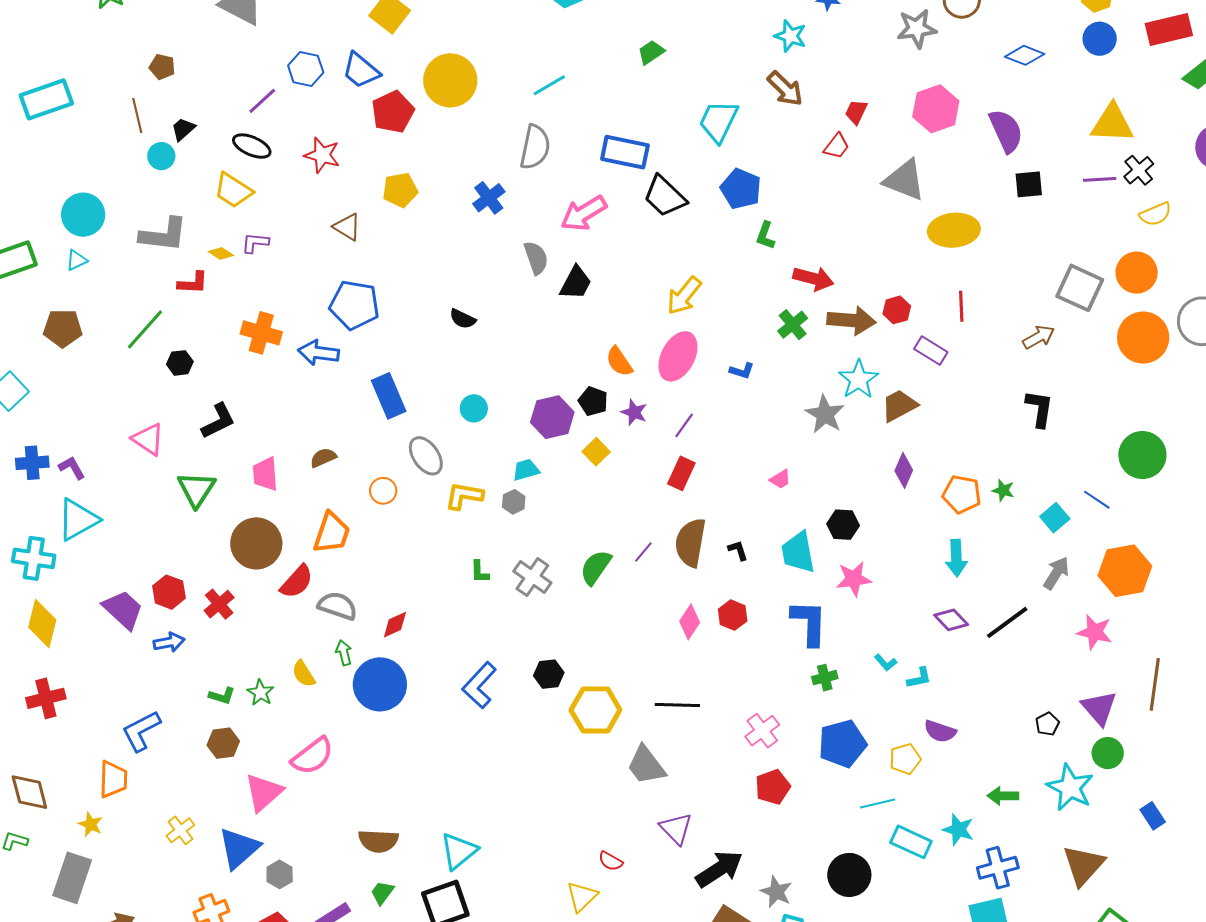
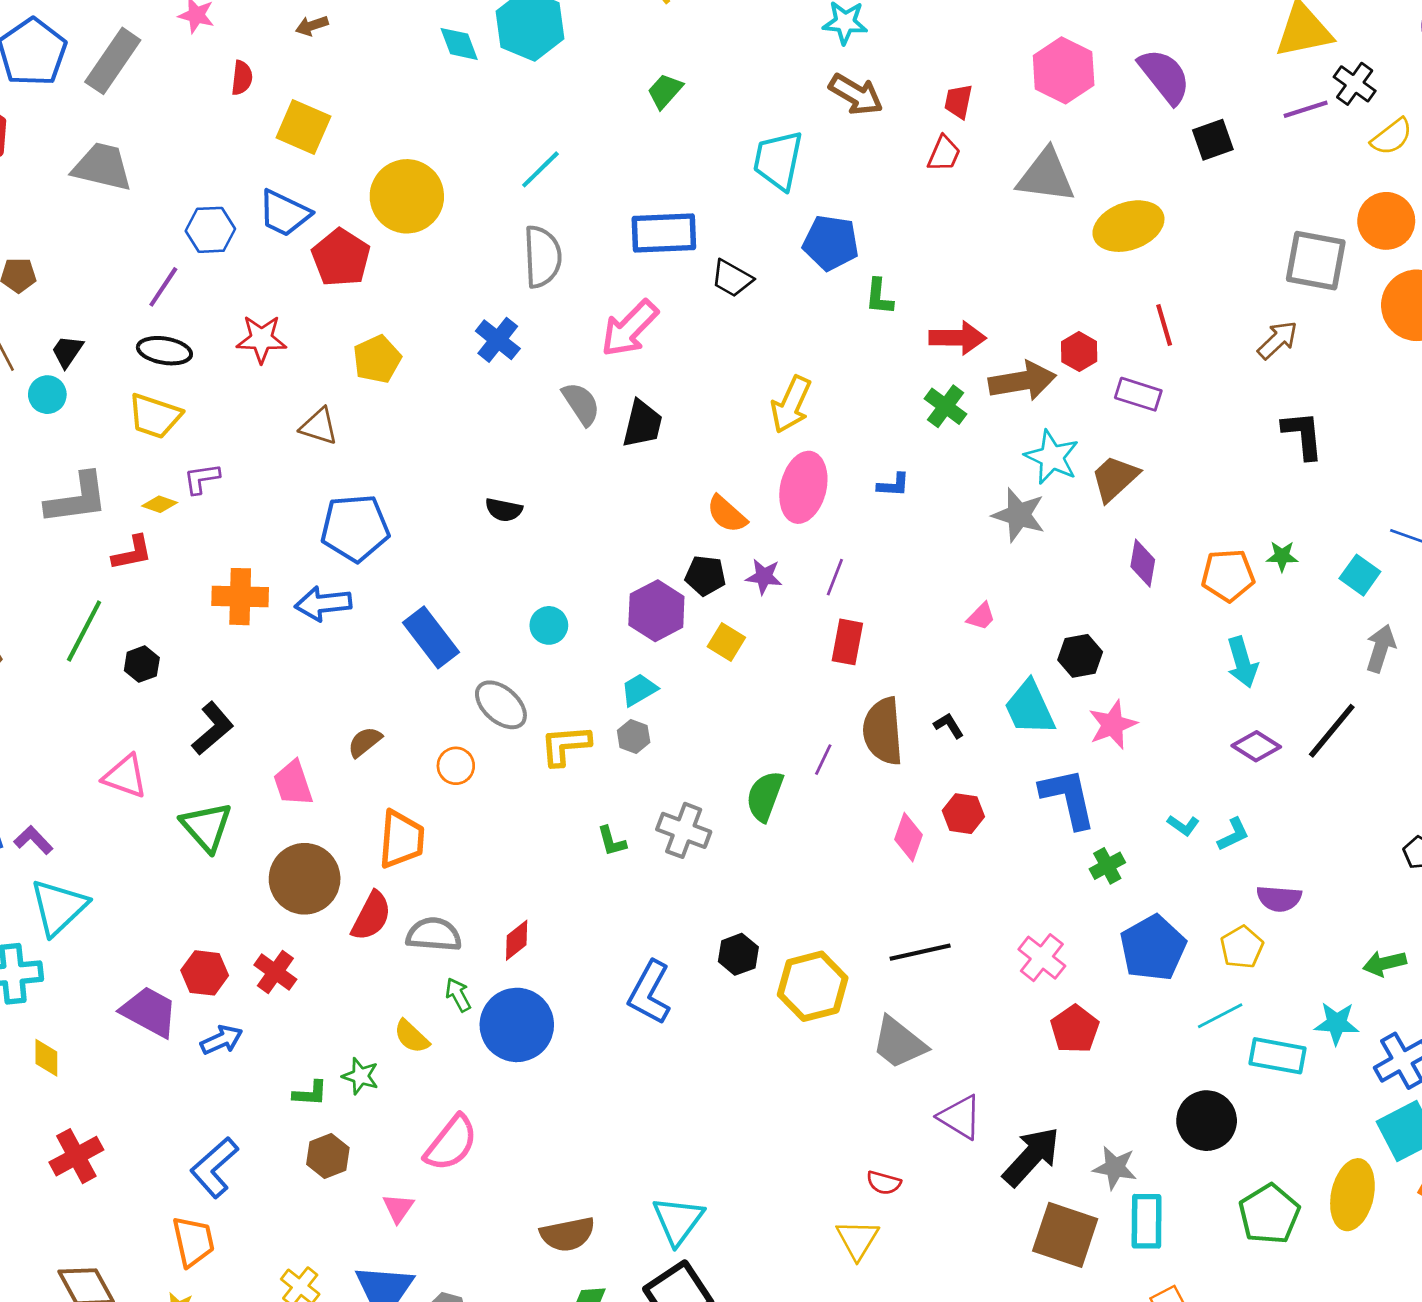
black trapezoid: (665, 196) -> (732, 278), size x0.7
yellow diamond: (42, 624) -> (46, 1058), size x0.6
pink triangle: (264, 792) -> (398, 1208), size x0.6

